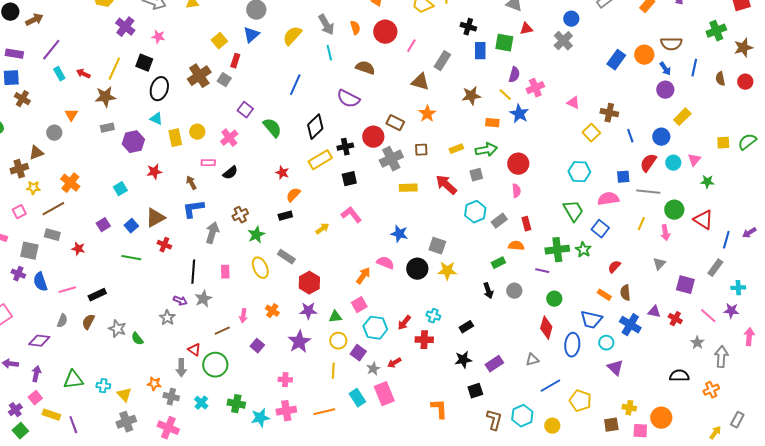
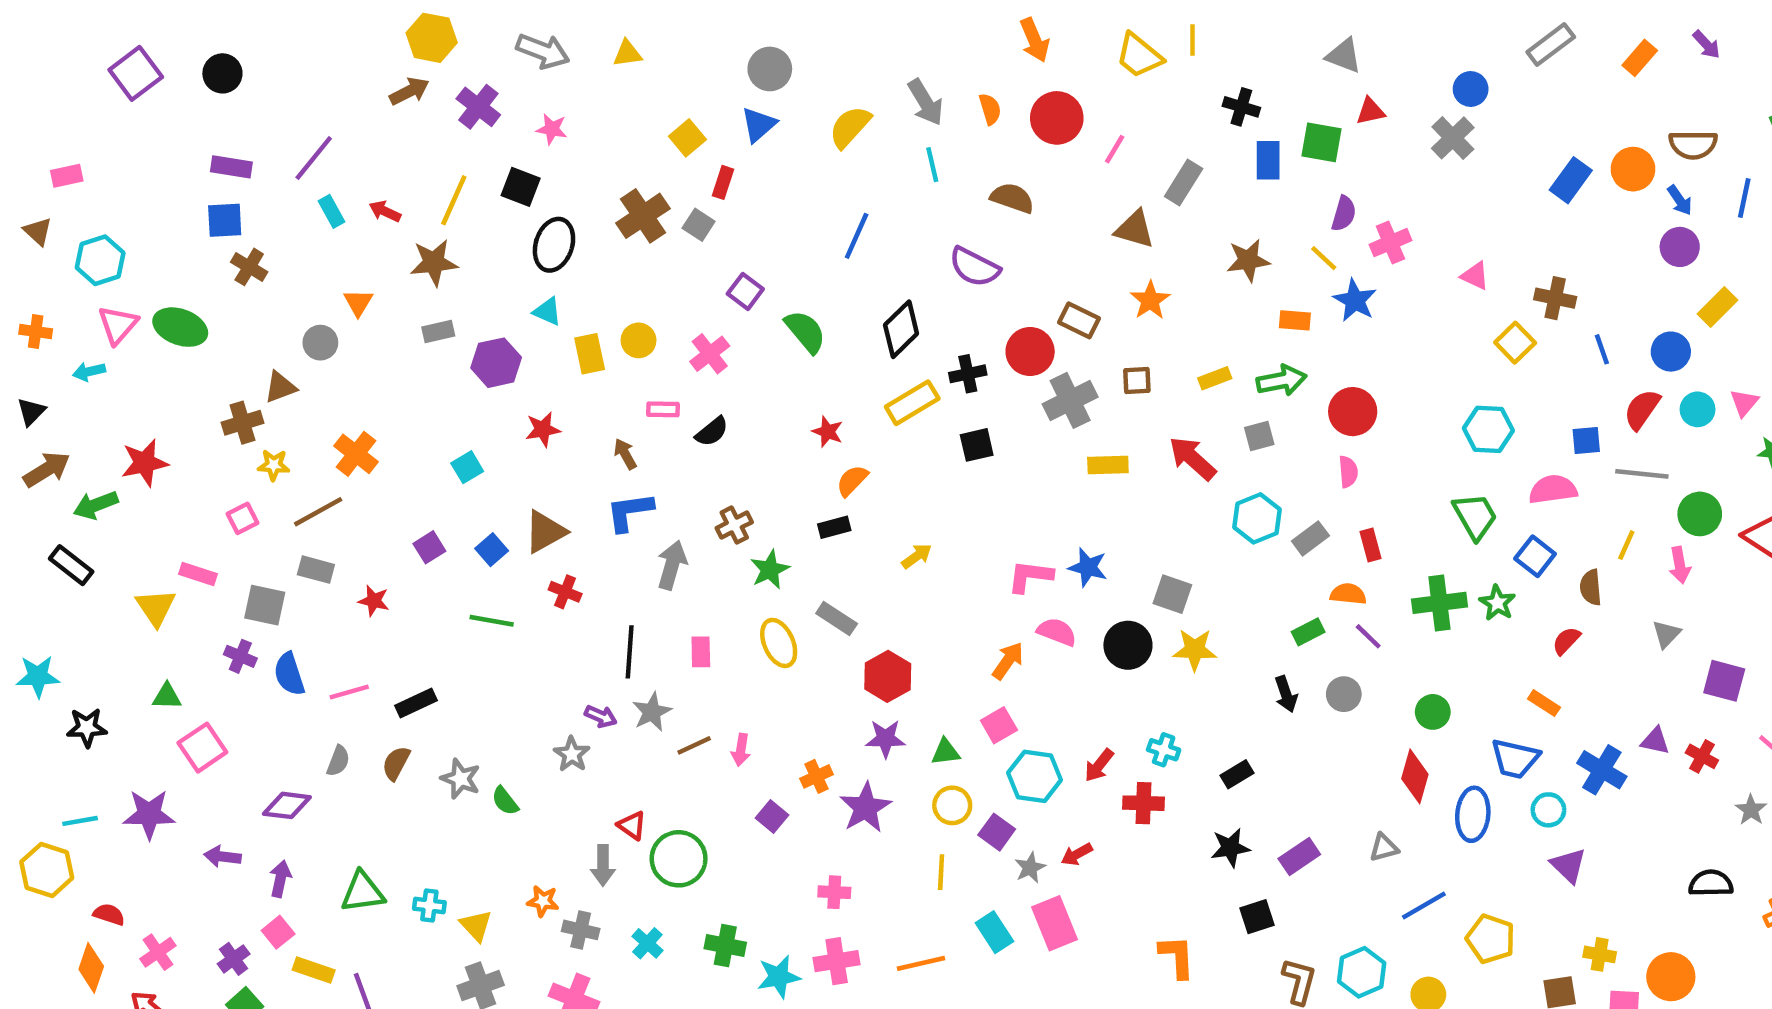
brown arrow: (34, 20) -> (409, 91), moved
pink L-shape: (351, 215) -> (1030, 576), moved, turned -45
purple line: (542, 271) -> (1368, 636), moved, turned 32
brown semicircle: (625, 293) -> (1591, 587), moved
orange cross: (272, 311) -> (816, 776), moved, turned 32
brown line: (222, 331) -> (694, 745), moved

